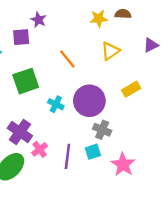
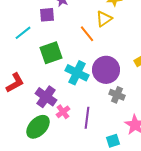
yellow triangle: (110, 51) -> (104, 19), moved
cyan cross: (56, 104) -> (77, 73), size x1.6
cyan square: (93, 152) -> (113, 141), moved

